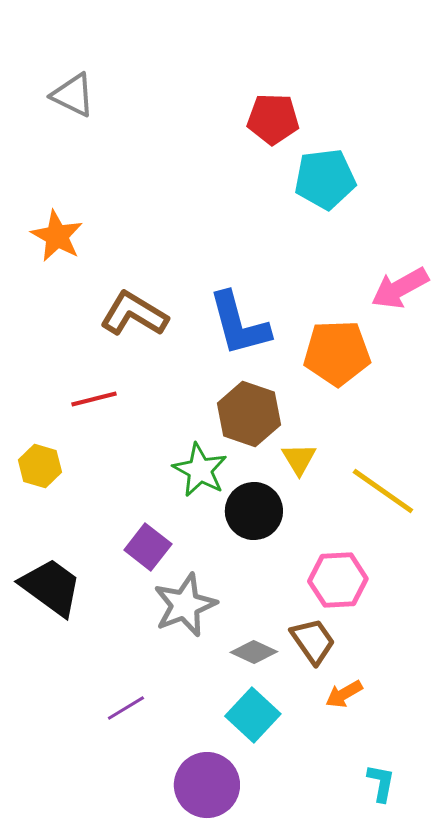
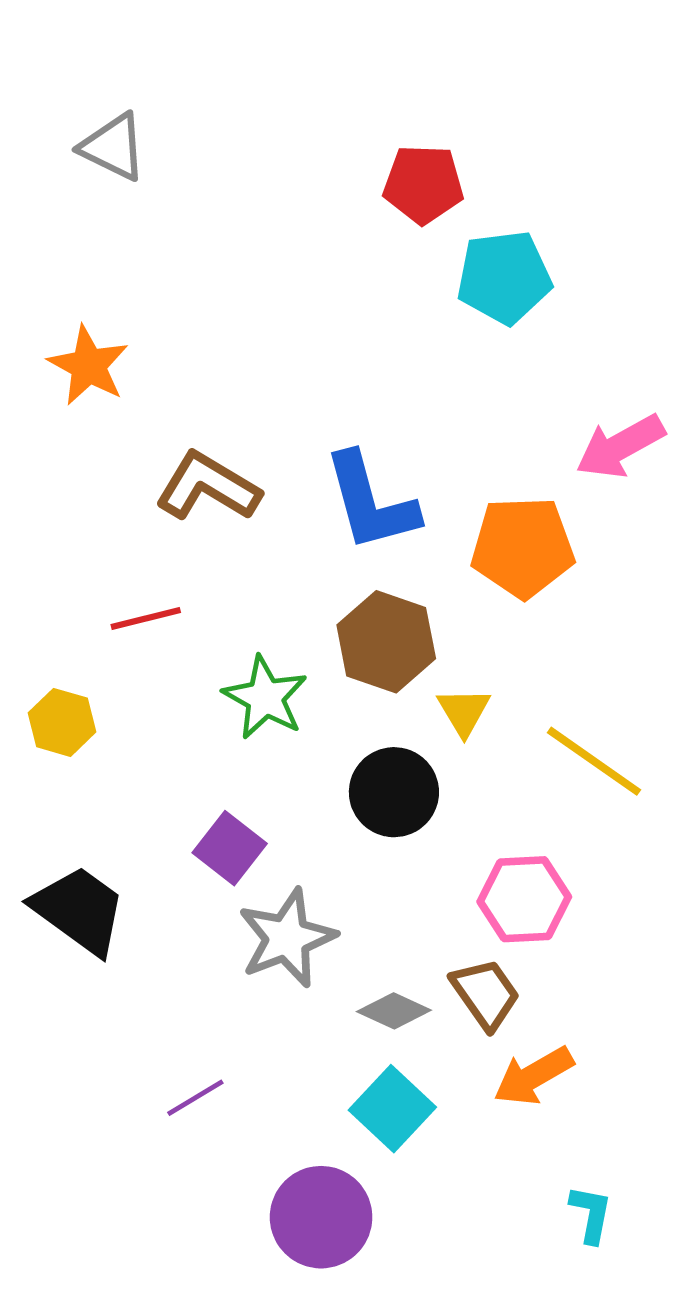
green star: (200, 470) -> (265, 698), moved
orange arrow: (344, 694) -> (534, 1076), size x1.4

